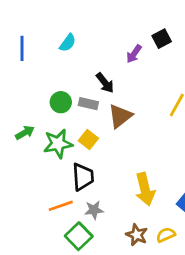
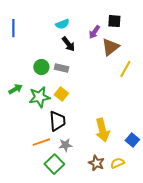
black square: (162, 39) -> (114, 21), turned 32
cyan semicircle: (68, 43) -> (62, 24), moved, turned 32
black arrow: (105, 83) -> (68, 44), moved
brown triangle: (120, 116) -> (110, 47), moved

